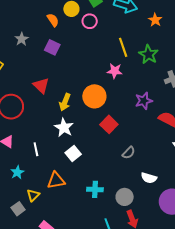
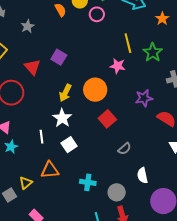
purple square: (52, 47) -> (59, 57), moved
red triangle: (41, 86) -> (32, 67), moved
white line: (36, 149) -> (41, 137), moved
cyan star: (17, 172) -> (11, 147), moved
white semicircle: (149, 178) -> (142, 175), turned 56

